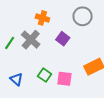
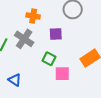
purple square: (63, 39) -> (56, 34), turned -32
green square: (45, 75) -> (49, 59), moved

